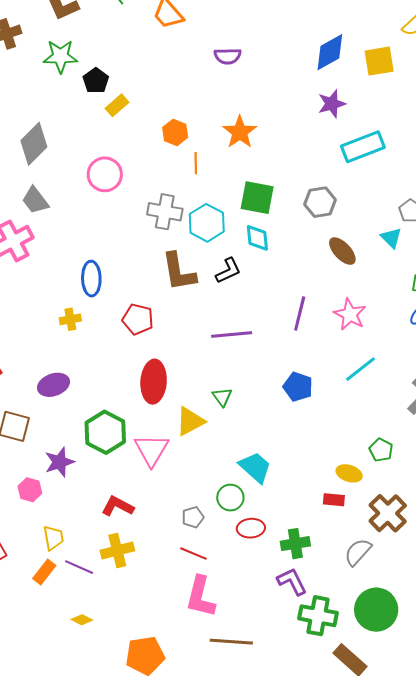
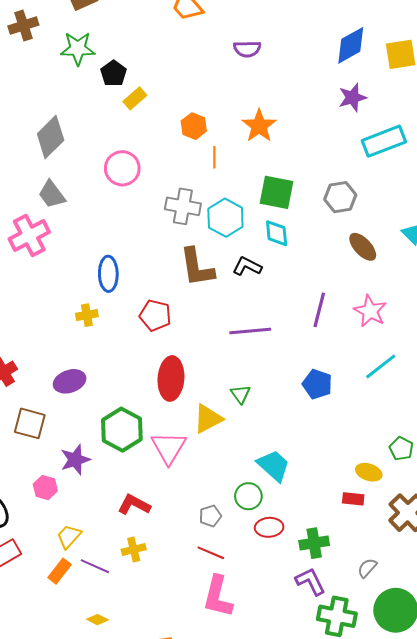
black L-shape: (228, 271) -> (247, 266), turned -128
yellow trapezoid: (53, 538) -> (69, 536), turned -128
yellow cross: (117, 551) -> (134, 549), size x0.7
gray semicircle: (358, 552) -> (367, 568), moved, size x0.7

